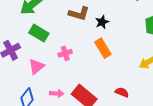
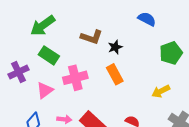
pink cross: (65, 53) -> (75, 78), size x1.6

